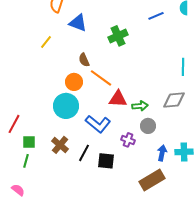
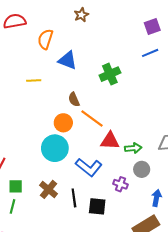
yellow line: (46, 42) -> (34, 80), turned 48
black line: (84, 153) -> (74, 198), turned -36

